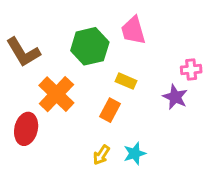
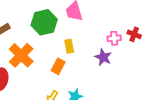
yellow rectangle: (126, 81) -> (69, 46), turned 56

